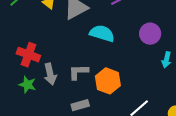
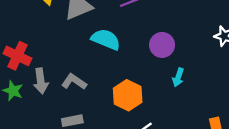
gray L-shape: (78, 72) -> (74, 82), turned 30
orange hexagon: (108, 81) -> (128, 95), moved

